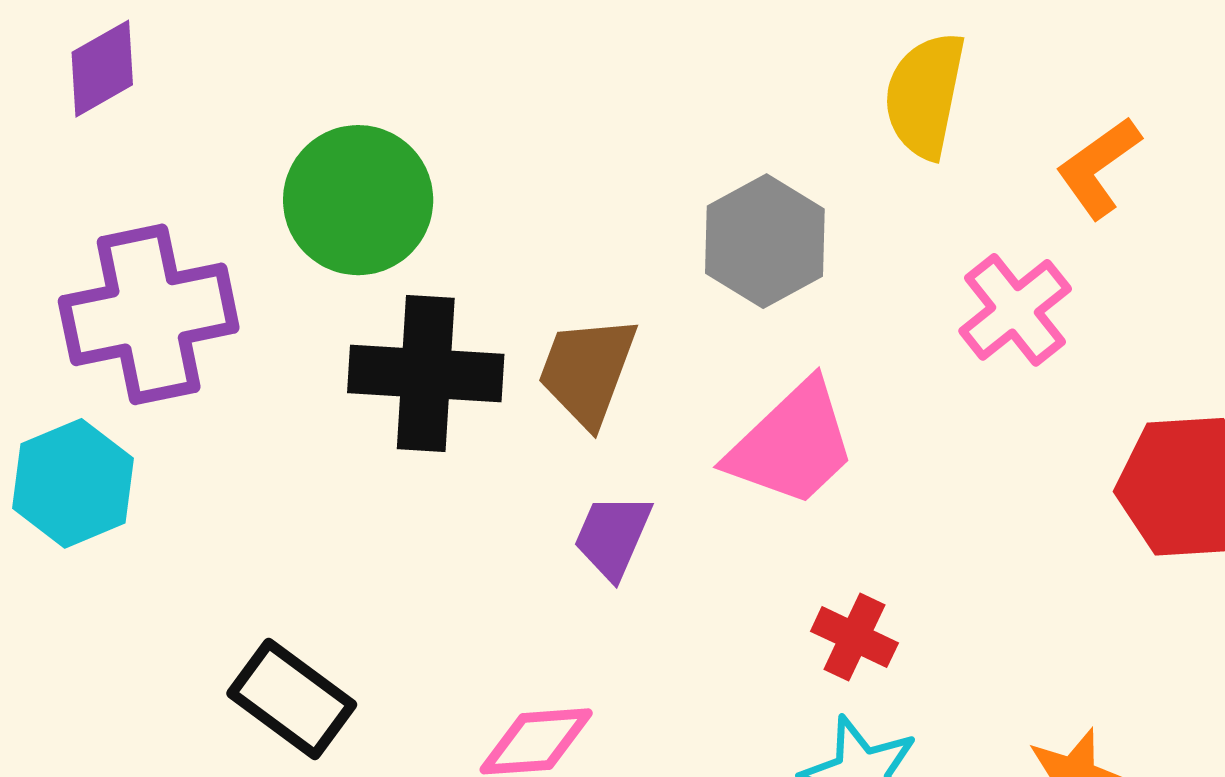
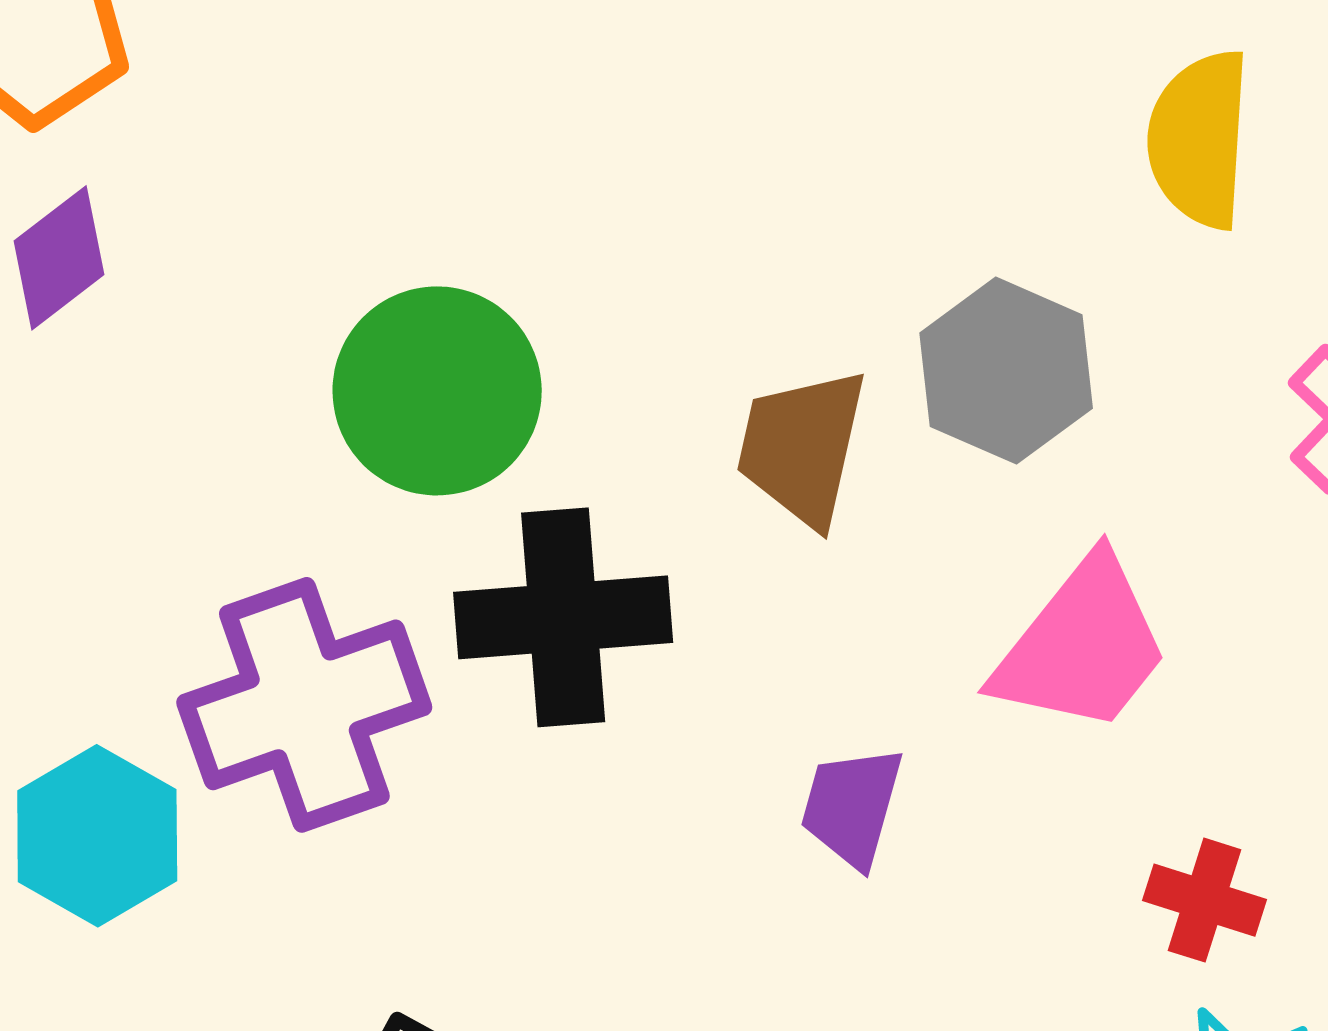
purple cross: (149, 314) -> (304, 705), moved
brown trapezoid: (587, 371) -> (802, 447), moved

